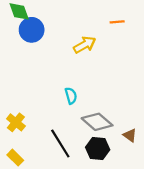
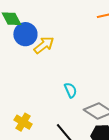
yellow arrow: (85, 45) -> (44, 45), moved

